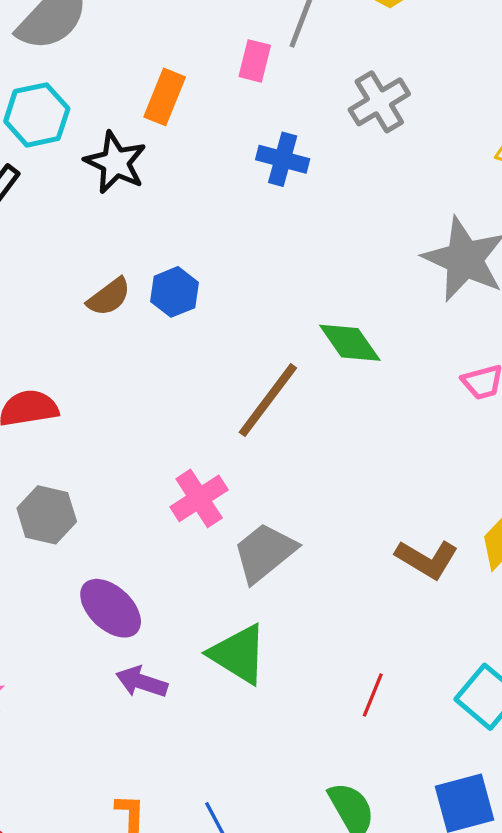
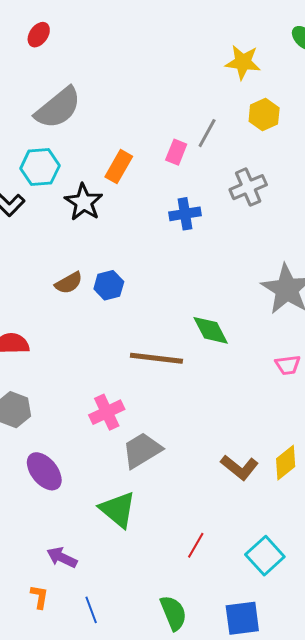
blue cross: (283, 159) -> (185, 214), turned -32
brown line: (268, 400) -> (156, 358), turned 52
purple arrow: (142, 682) -> (62, 557), moved

